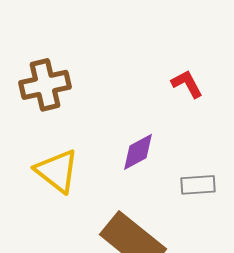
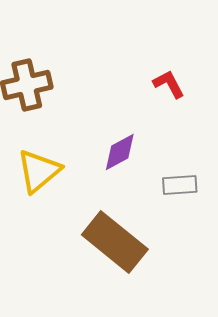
yellow triangle: (57, 171) -> (39, 171), turned 42

